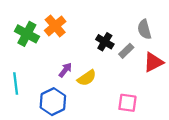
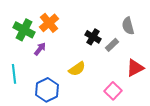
red triangle: (153, 62) -> (135, 68), moved
purple arrow: (65, 70) -> (40, 49), moved
pink square: (127, 103) -> (113, 91), turned 36

